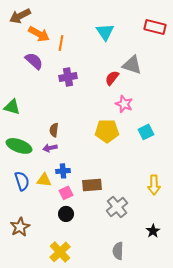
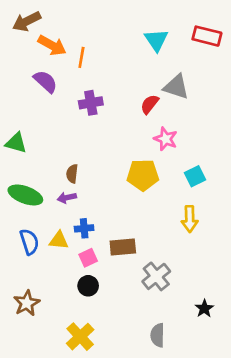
cyan triangle: (105, 32) -> (156, 40), moved
yellow arrow: (154, 185) -> (190, 219), moved

